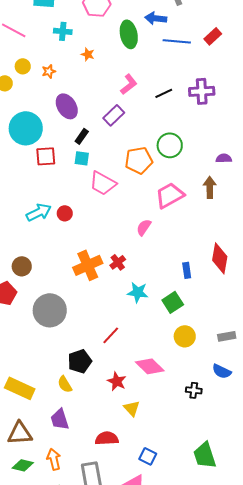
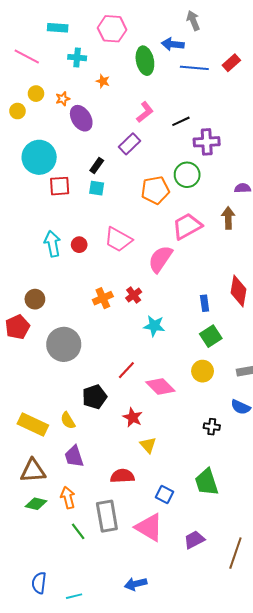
purple cross: (202, 91) -> (207, 142), moved
purple ellipse: (67, 106) -> (81, 118), moved
pink trapezoid: (103, 183) -> (118, 240), moved
cyan arrow: (39, 212) -> (52, 244), turned -75
pink semicircle: (144, 227) -> (160, 259), size x1.6
orange cross: (88, 265) -> (103, 298), size x0.7
green square: (173, 302) -> (211, 336), moved
pink diamond: (150, 366) -> (160, 387), moved
yellow semicircle: (65, 384) -> (68, 420), moved
green trapezoid: (205, 455) -> (207, 482), moved

